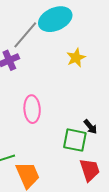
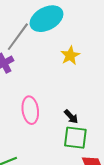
black arrow: (90, 127) -> (71, 117), moved

